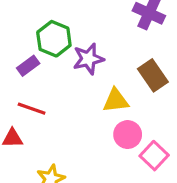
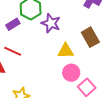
purple star: (88, 59) -> (51, 23), turned 30

